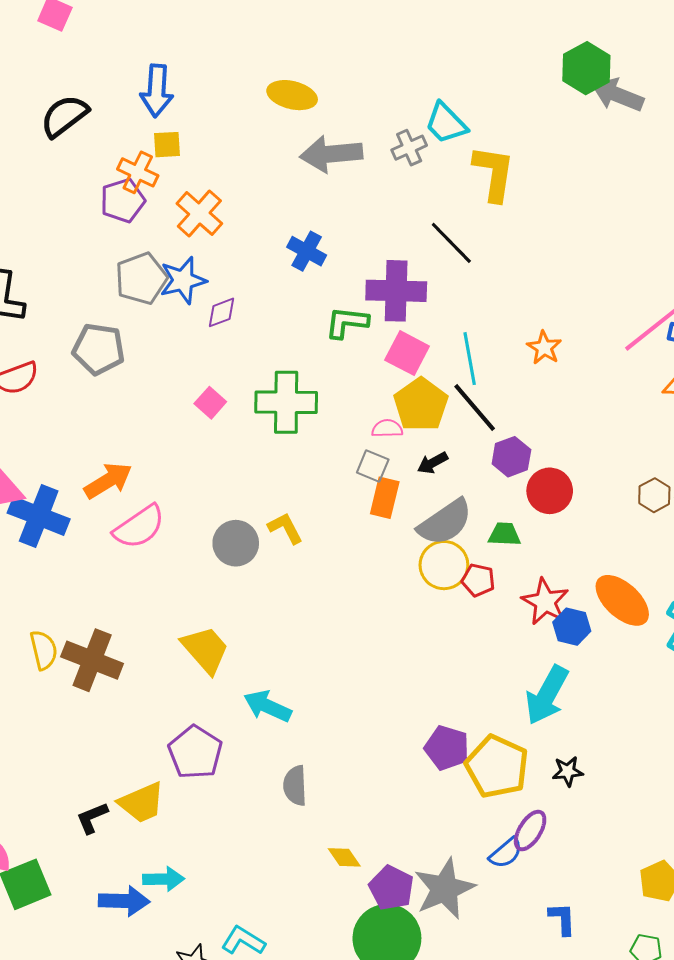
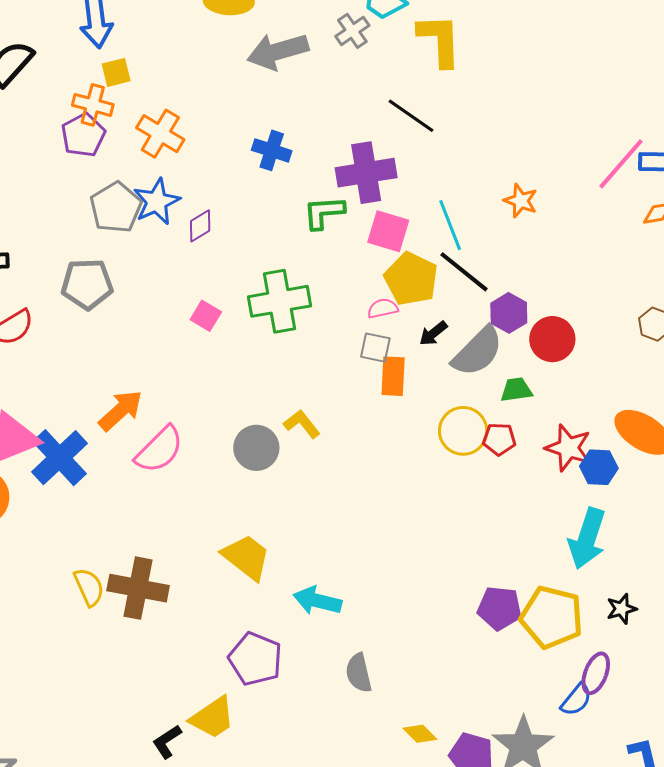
blue cross: (39, 516) -> (60, 458), turned 36
gray semicircle: (445, 522) -> (478, 352), moved

